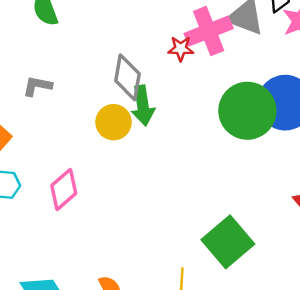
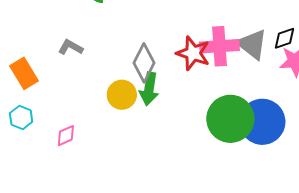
red star: (181, 49) -> (193, 53), size x1.6
pink diamond: (64, 189) -> (66, 136), size x0.7

